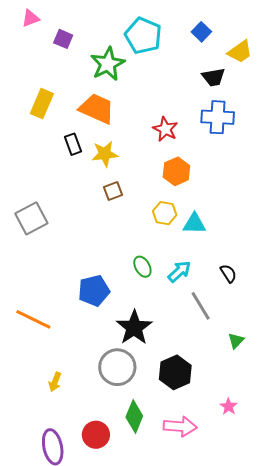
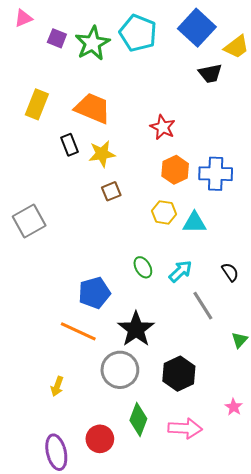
blue square: (201, 32) -> (197, 28), size x1.8
green star: (108, 64) -> (92, 43), moved
blue cross: (218, 117) -> (216, 174), moved
orange line: (33, 319) -> (78, 331), moved

